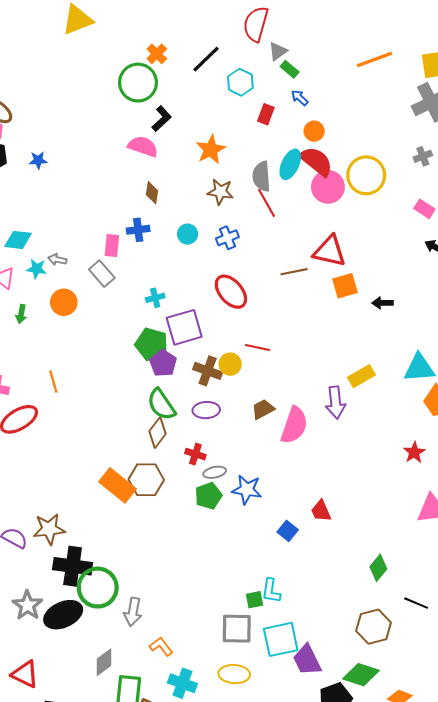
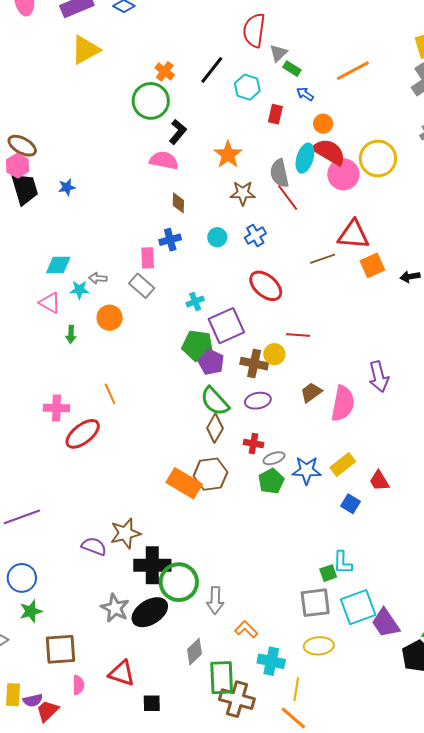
orange line: (374, 59) -> (353, 71), moved
yellow rectangle: (361, 376) -> (343, 465), moved

